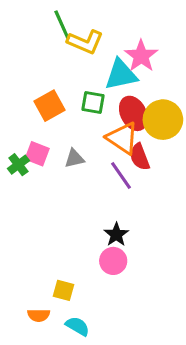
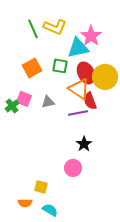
green line: (62, 25) -> (33, 29), moved
purple line: (121, 176) -> (78, 113), turned -66
black star: (116, 235) -> (84, 144), moved

